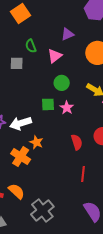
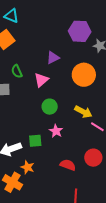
green square: (48, 104) -> (35, 141), moved
red semicircle: (77, 142) -> (68, 165), turned -49

